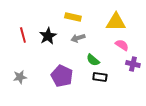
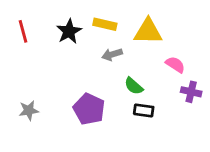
yellow triangle: (116, 22) -> (148, 31), moved
red line: (23, 35) -> (23, 31), moved
black star: (48, 36) -> (69, 31), moved

